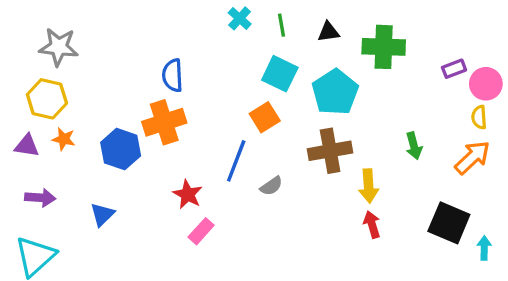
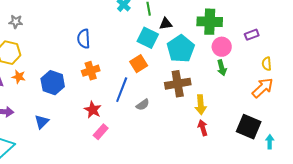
black triangle: (328, 32) -> (166, 24), moved
gray star: (59, 47) -> (16, 22), size x0.6
pink circle: (486, 84) -> (222, 47), moved
orange cross: (164, 122) -> (91, 71), moved, size x0.7
green arrow: (414, 146) -> (222, 68), moved

